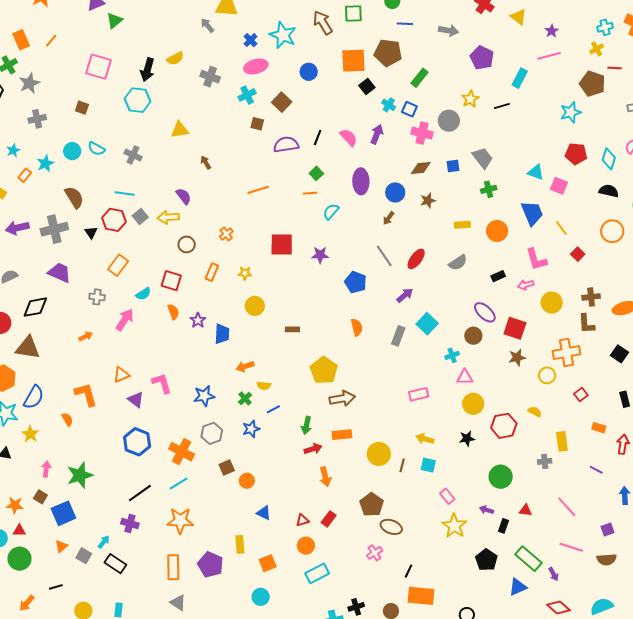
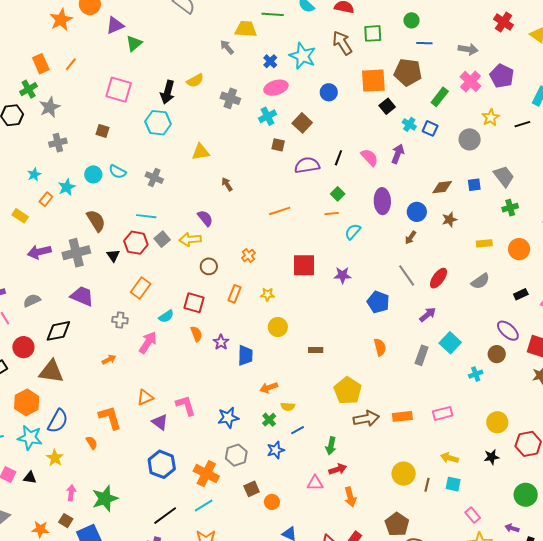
pink cross: (422, 133) -> (470, 81), moved, turned 30
pink triangle: (465, 377) -> (315, 483), moved
orange rectangle: (342, 435) -> (402, 416), moved

